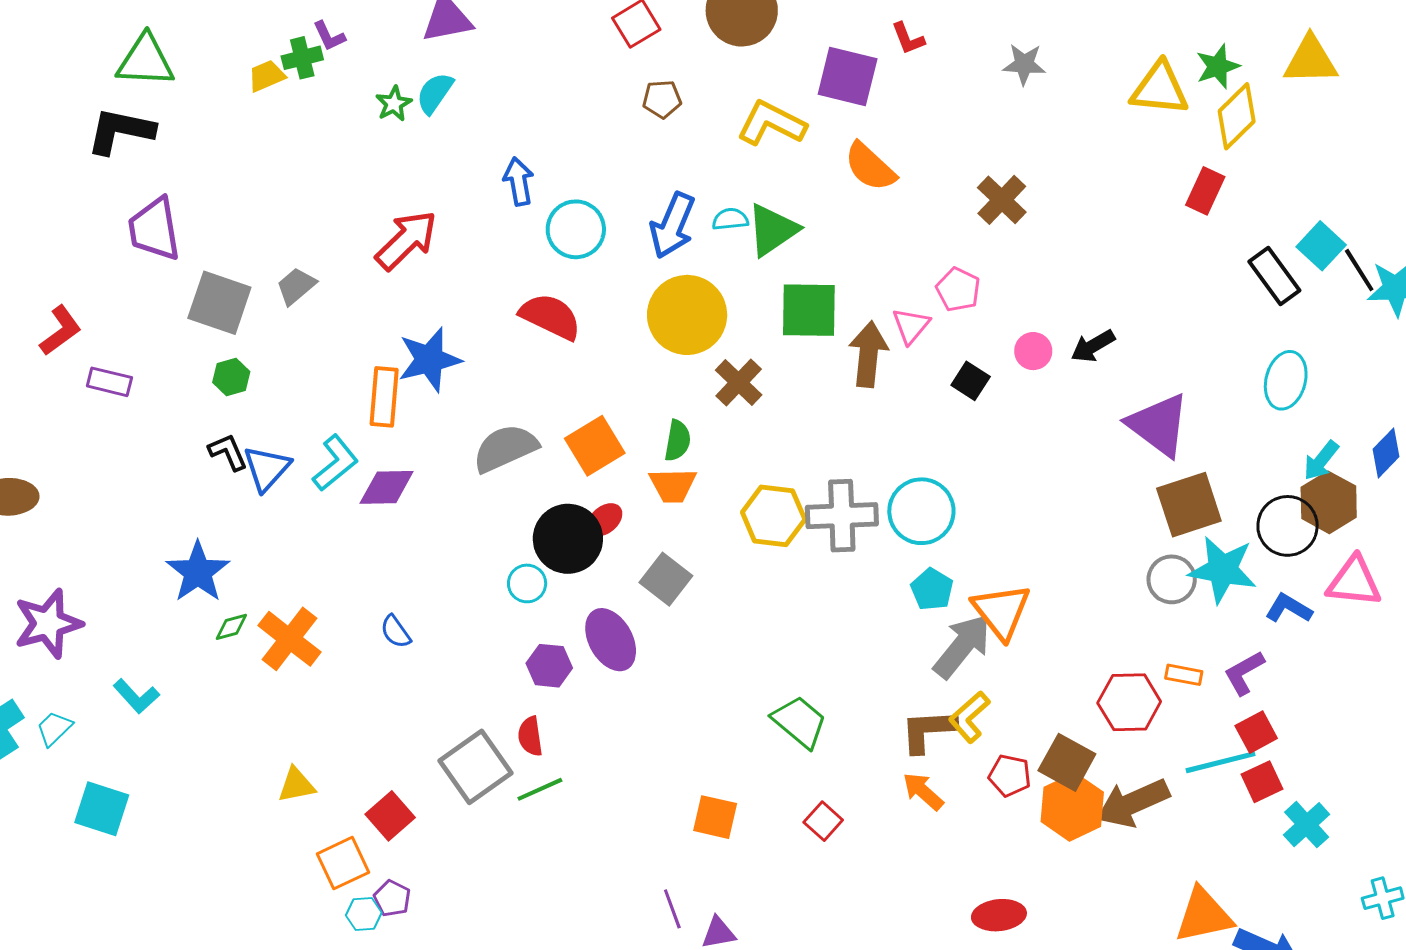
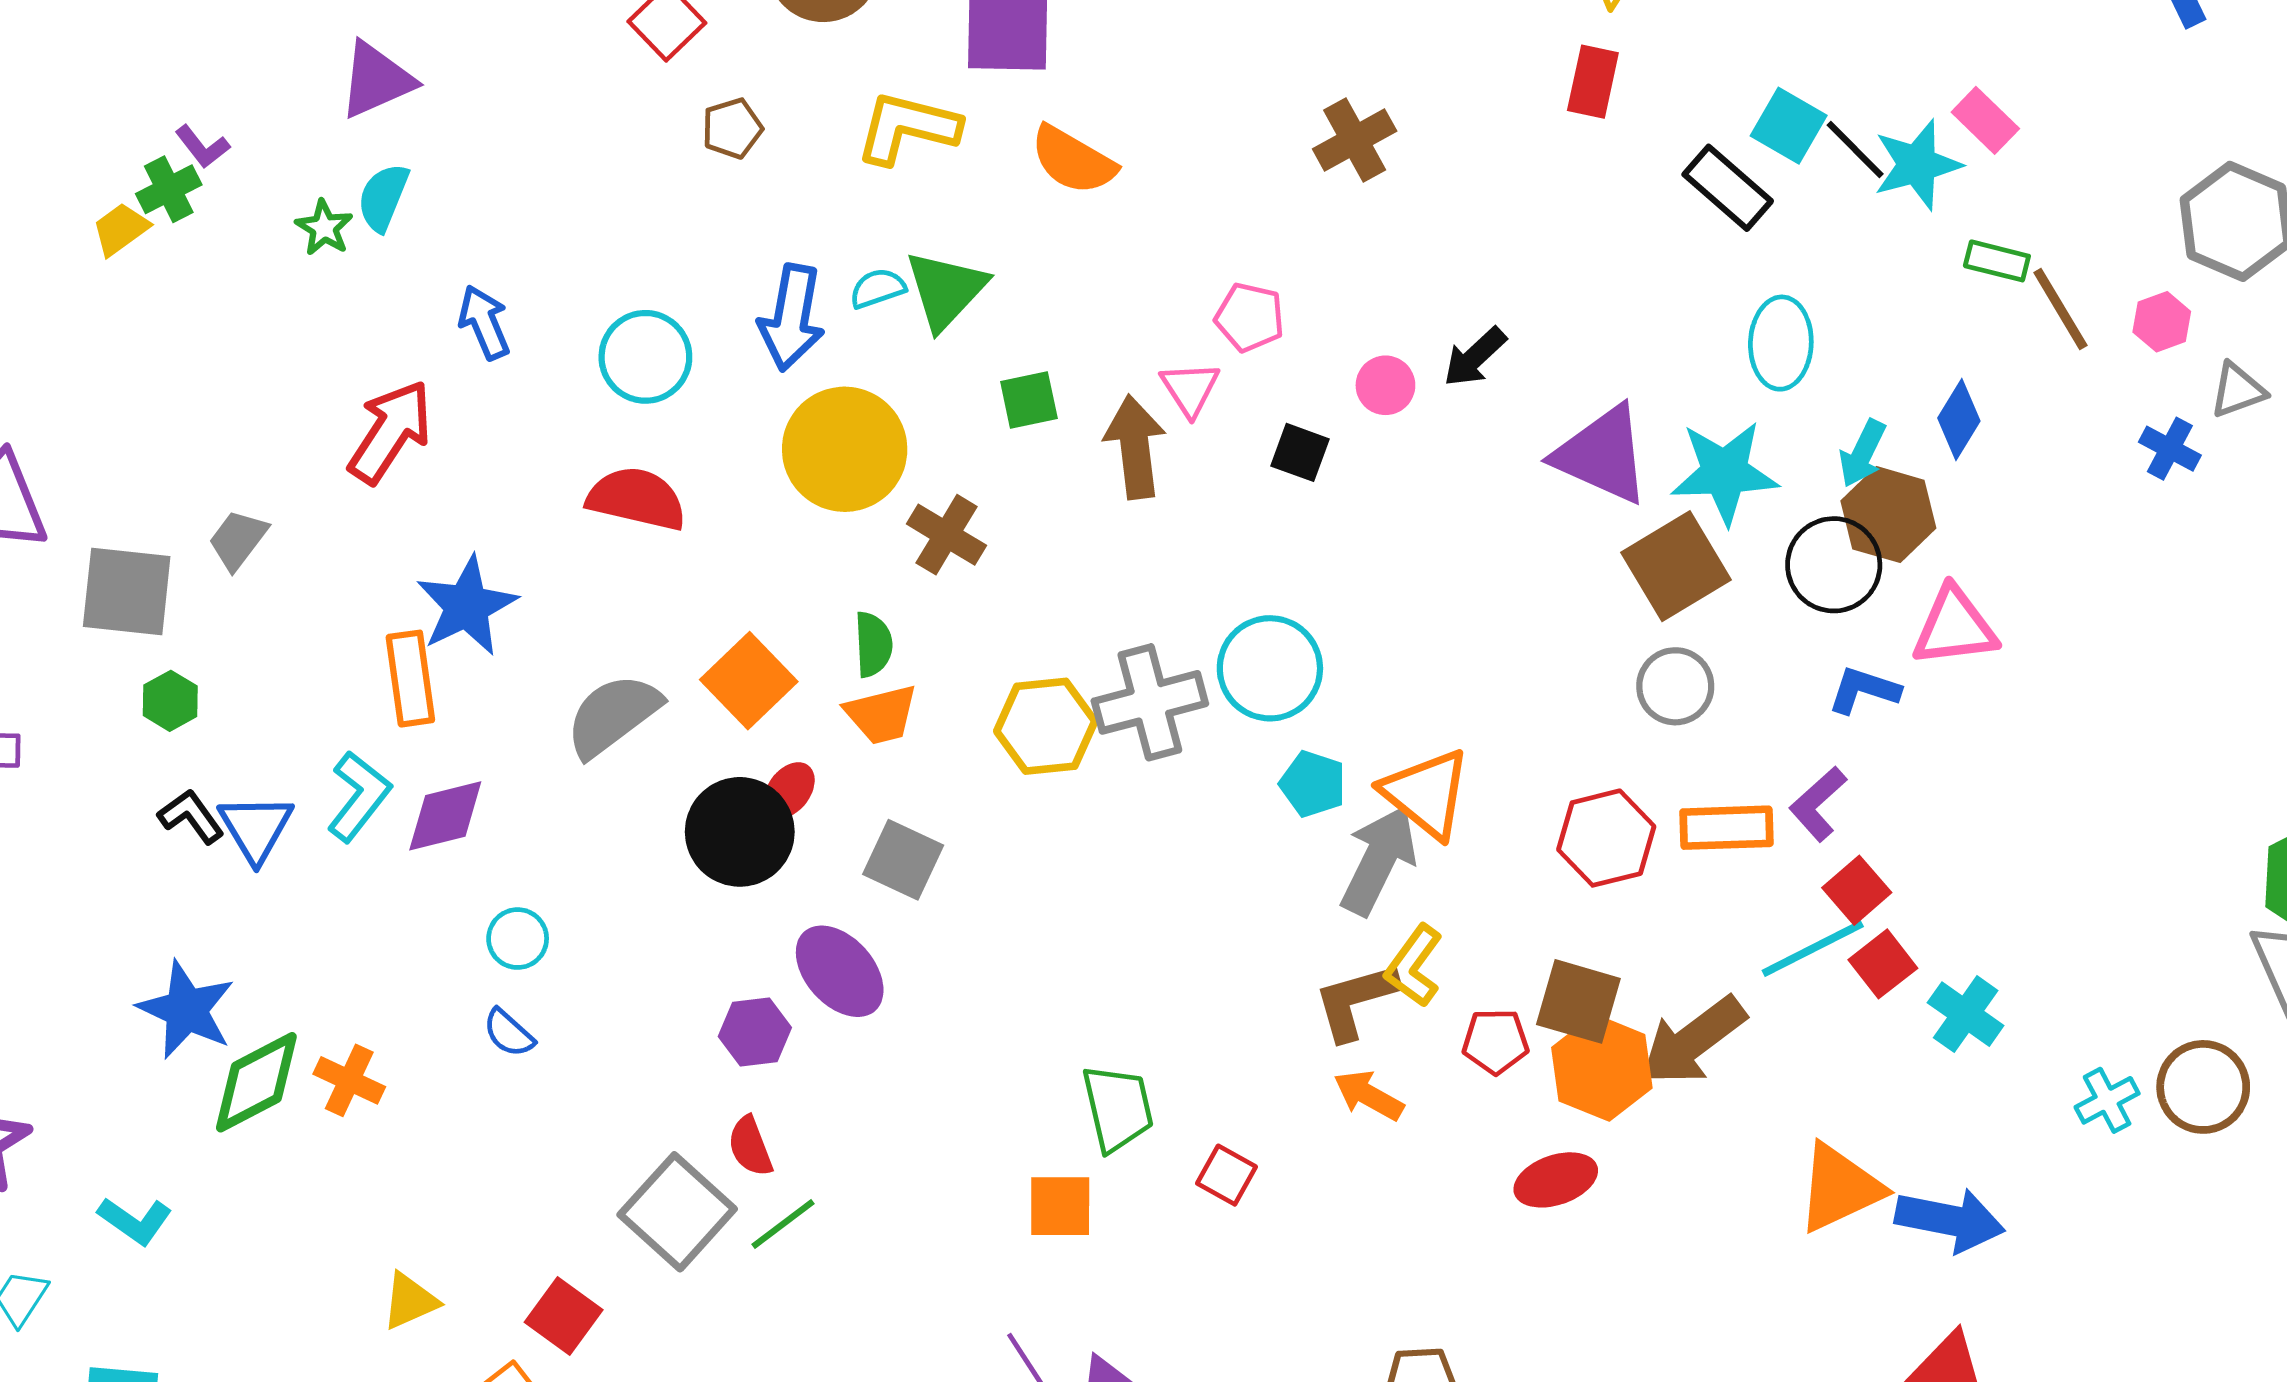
blue arrow: (519, 181) -> (484, 322), moved
brown cross: (1002, 200) -> (1355, 140), moved, turned 30
green square: (809, 310) -> (1029, 400), size x0.6
cyan star: (1223, 570) -> (1725, 473), moved
cyan circle: (527, 583) -> (518, 939), moved
green diamond: (231, 627) -> (256, 1082), size x2.0
orange cross: (290, 639) -> (349, 1080), size x0.7
orange rectangle: (1184, 675) -> (1726, 828), size x1.6
red hexagon: (1129, 702) -> (1606, 838), moved
green trapezoid: (799, 722) -> (1118, 1108), moved, turned 50
red ellipse: (999, 915) -> (1556, 1180), moved

